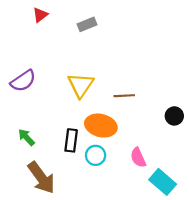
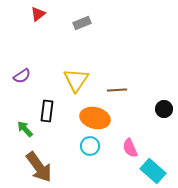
purple semicircle: (23, 81) -> (22, 76), size x0.7
black rectangle: (71, 140) -> (47, 111), moved

